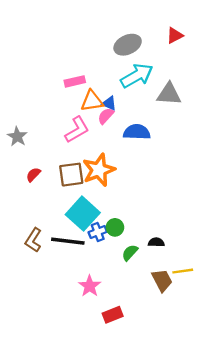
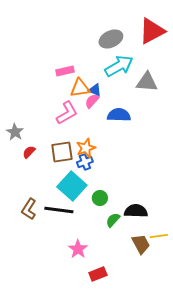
red triangle: (175, 35) -> (152, 31), size x1.8
gray star: (17, 137) -> (15, 132), moved
orange star: (99, 170) -> (86, 148), size x0.7
blue cross: (98, 232) -> (85, 162), moved
black semicircle: (156, 242) -> (136, 211), size x1.6

